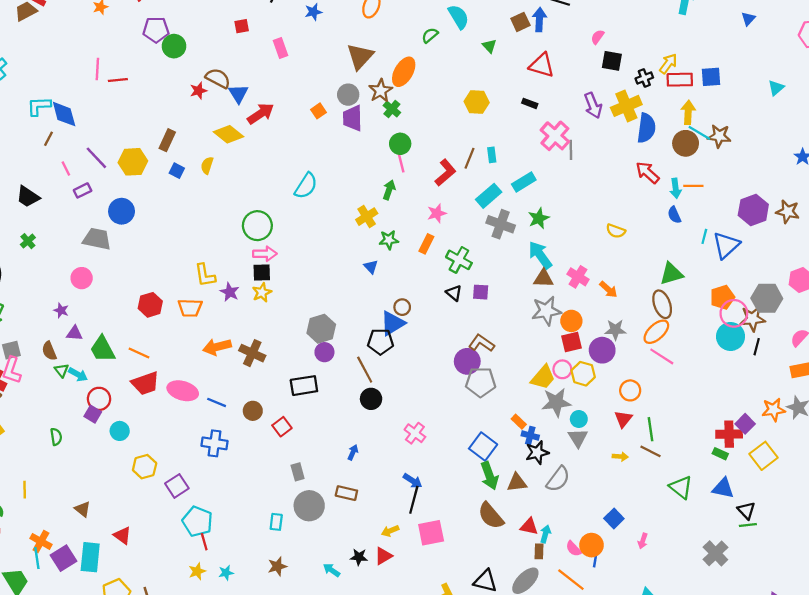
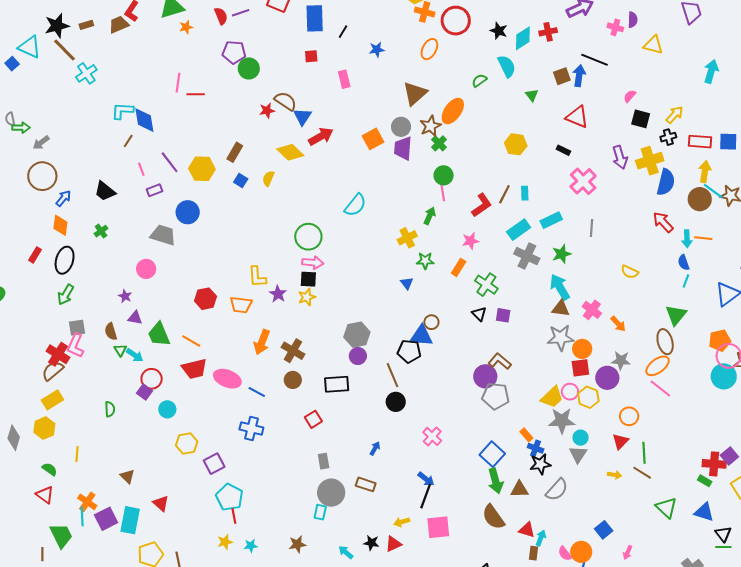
yellow arrow: (668, 64) -> (675, 115), moved
orange square: (319, 111) -> (373, 139), size x1.5
gray line: (571, 150) -> (592, 228), moved
cyan line: (704, 236) -> (686, 281), moved
green triangle: (671, 274) -> (676, 315), turned -40
blue triangle: (393, 323) -> (421, 336), turned 30
orange arrow: (217, 347) -> (262, 342), turned -60
brown circle: (253, 411) -> (293, 380), moved
cyan rectangle: (276, 522) -> (320, 512), moved

